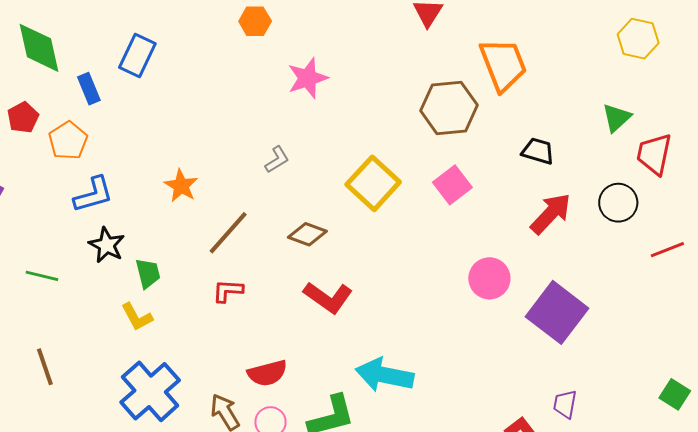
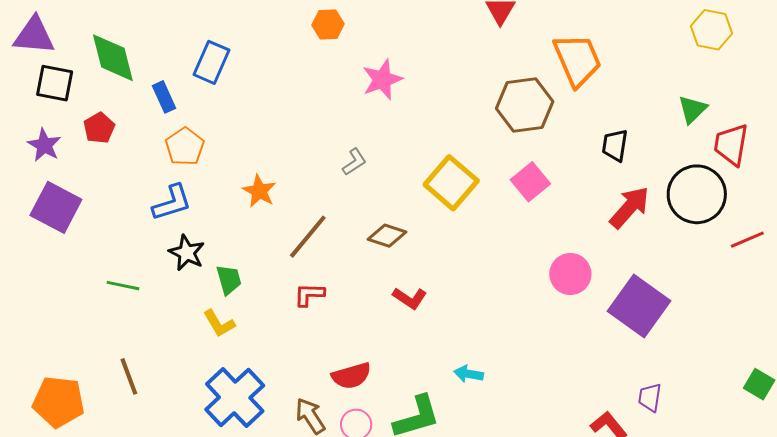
orange pentagon: (68, 141) -> (185, 147), moved
black trapezoid: (538, 151) -> (615, 145), turned -96
black circle: (618, 203) -> (697, 194), size x1.5
red L-shape: (328, 297) -> (410, 298), size x0.7
cyan arrow: (385, 375) -> (469, 374), size x0.5

